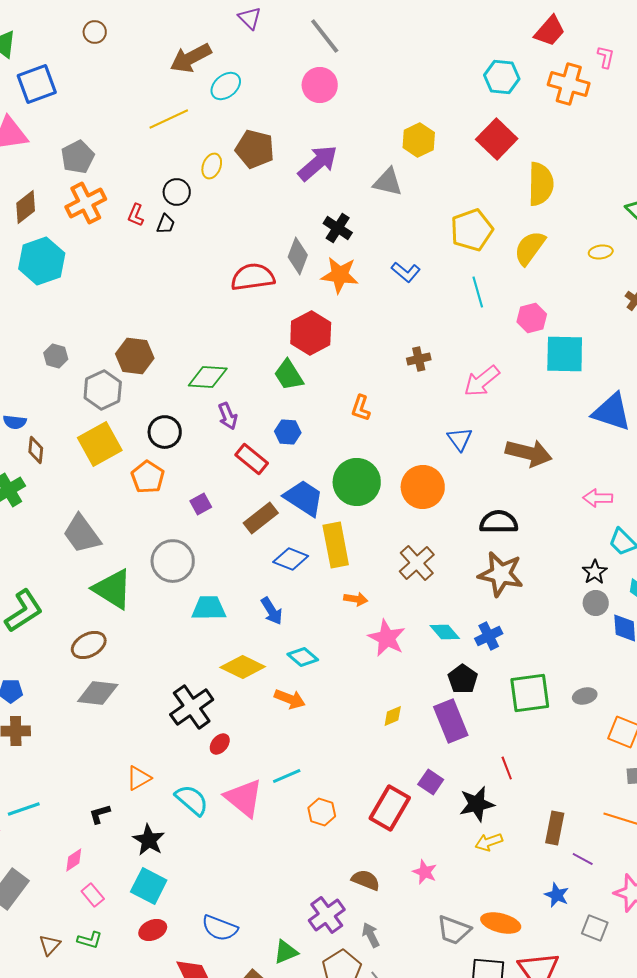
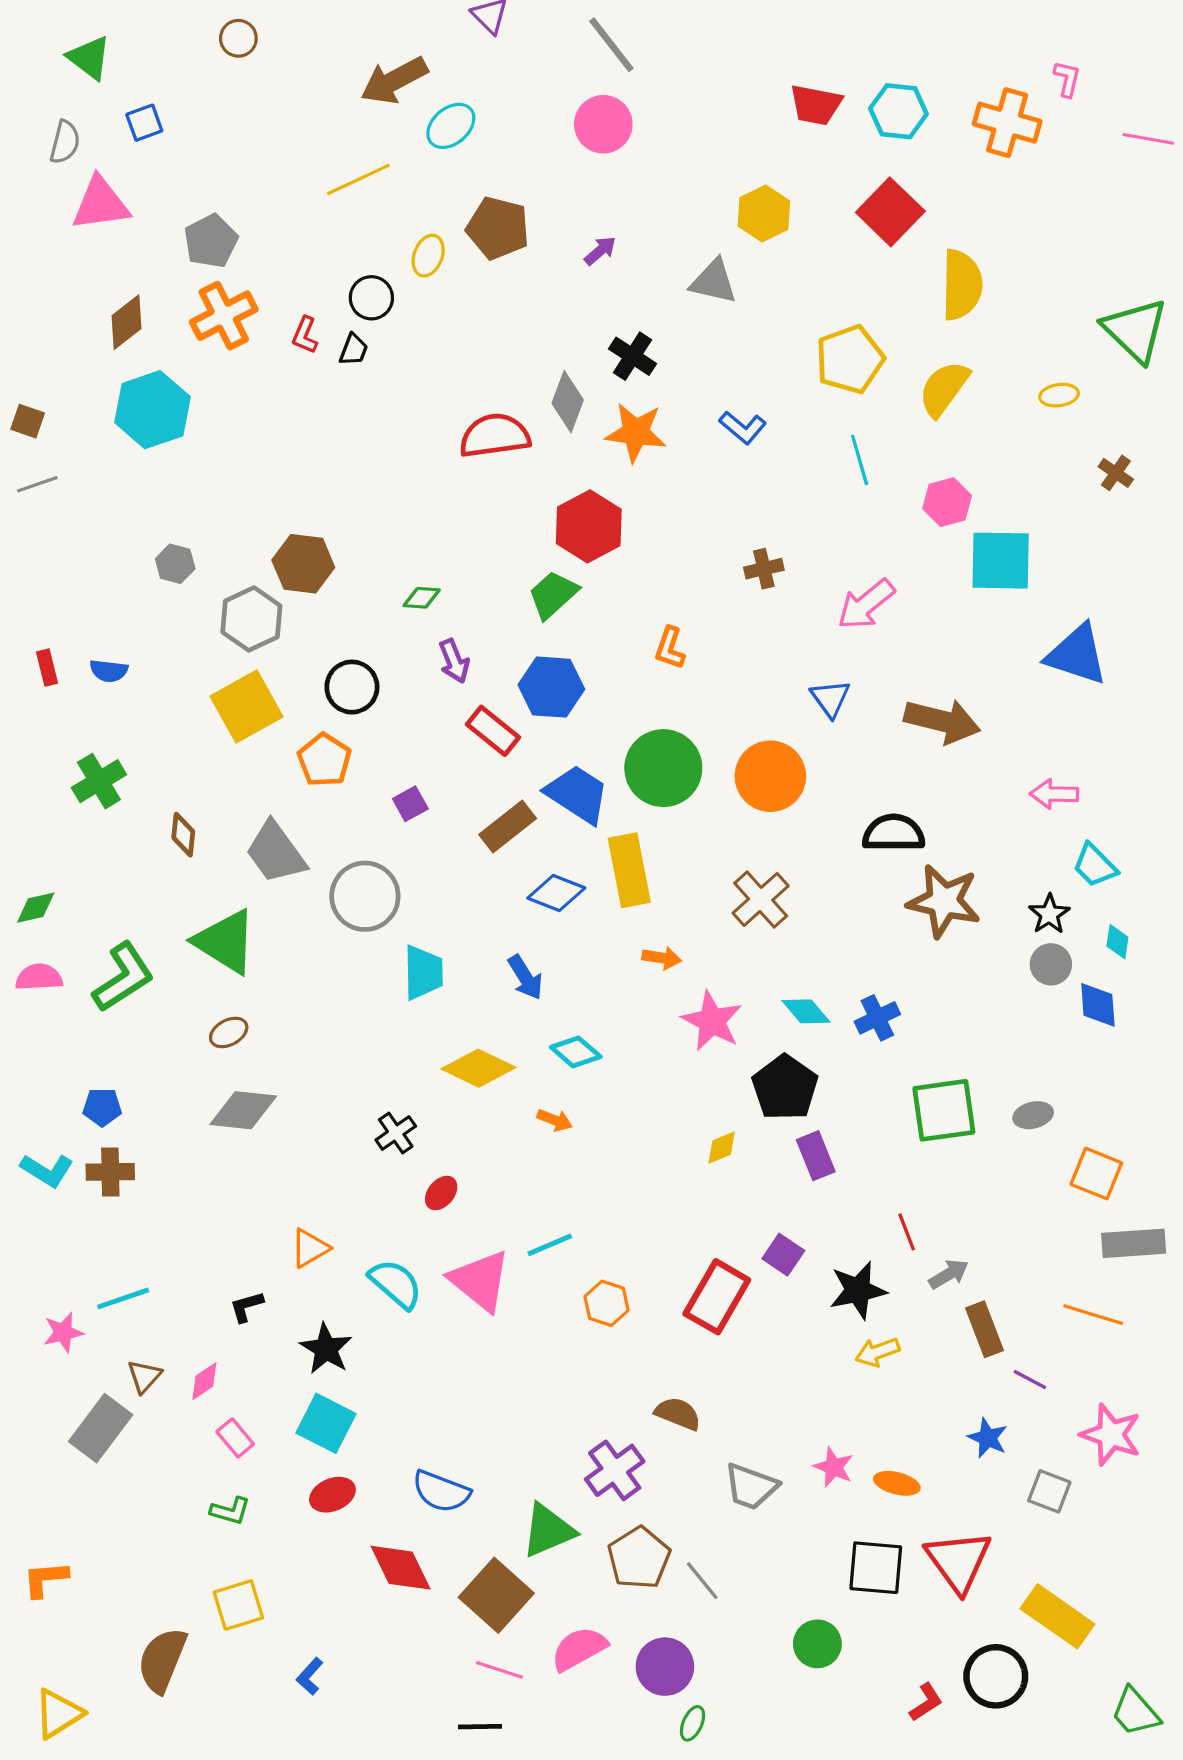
red trapezoid: (550, 31) -> (816, 105), moved, turned 60
blue square: (37, 84) -> (144, 123), size x0.6
purple arrow: (318, 163) -> (600, 251), size x0.5
green trapezoid: (289, 375) -> (553, 595), turned 80
green diamond: (208, 377) -> (422, 598), size x0.6
blue hexagon: (288, 432) -> (551, 687), size x1.5
brown diamond: (36, 450) -> (183, 835), moved
gray trapezoid: (82, 534) -> (276, 852), moved
brown star: (501, 574) -> (944, 901), moved
green triangle: (113, 589) -> (225, 942), moved
cyan trapezoid: (209, 608) -> (423, 972), turned 90
brown ellipse: (89, 645) -> (229, 1032), size x0.7
black pentagon: (463, 679) -> (785, 1088), moved, size x1.4
orange arrow: (290, 699) -> (555, 1120), size x0.7
black cross: (192, 707) -> (396, 1133), size x0.6
purple rectangle: (451, 721) -> (816, 1156), size x0.7
brown rectangle: (555, 828) -> (984, 1329), turned -32
pink star: (425, 872) -> (834, 1467), moved
orange ellipse: (501, 923) -> (897, 1483), size x0.7
gray trapezoid: (454, 930) -> (751, 1487), moved
gray arrow: (371, 935) -> (949, 1274), moved, turned 85
brown triangle: (50, 945) -> (144, 1376), moved
green triangle: (286, 952) -> (548, 1530), size x1.4

